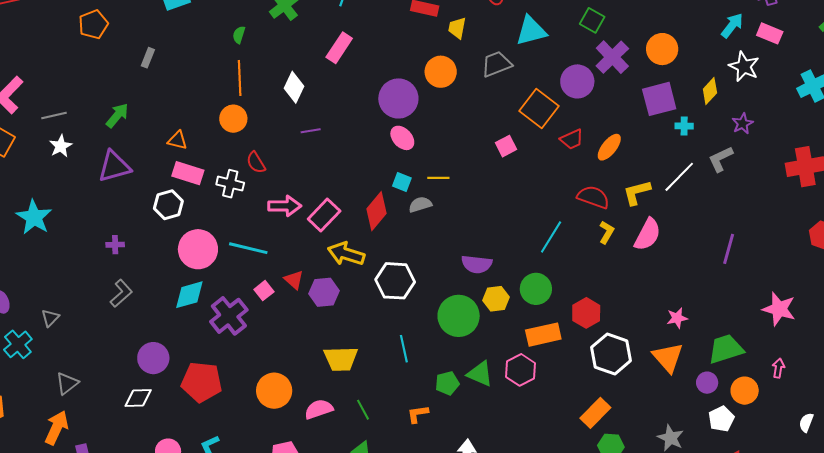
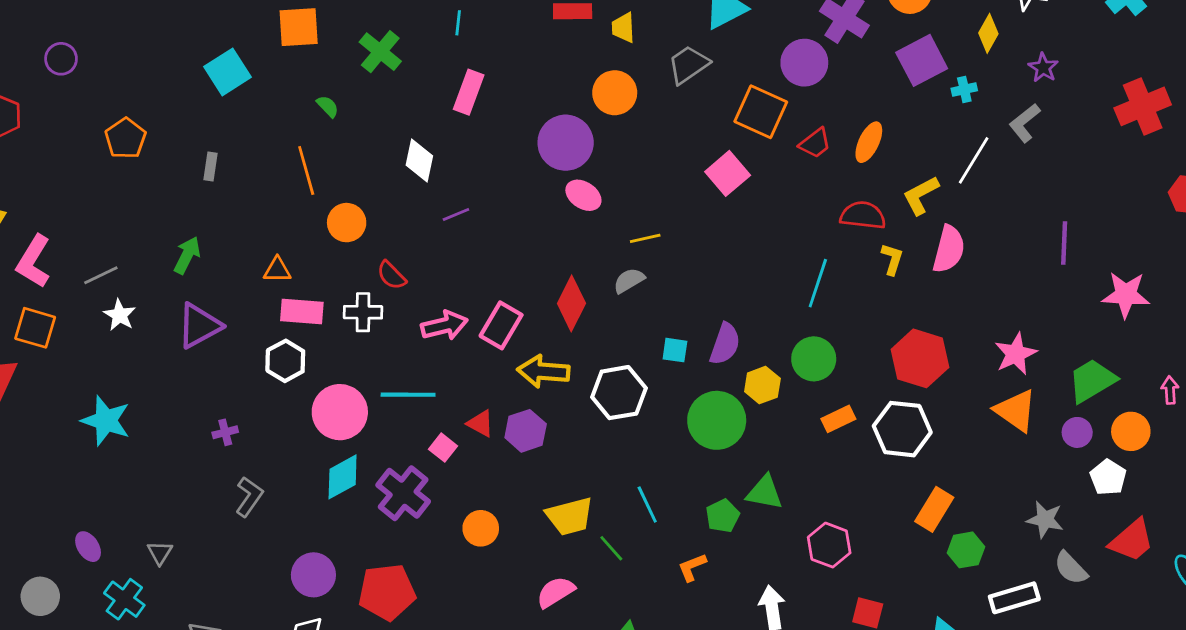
green semicircle: (239, 35) -> (328, 106), turned 132
orange line: (240, 78) -> (306, 171), moved
pink square: (506, 146) -> (728, 173), size x1.4
cyan square: (402, 182) -> (675, 350), moved
purple semicircle: (477, 264) -> (725, 344), turned -64
pink star: (779, 309) -> (1126, 295), moved
red hexagon: (586, 313) -> (920, 358), moved, size x1.4
pink star: (677, 318) -> (1016, 354), size x1.4
orange rectangle: (543, 335) -> (838, 419), size x0.7
cyan line: (404, 349) -> (647, 505), moved
white hexagon: (611, 354) -> (902, 429), moved
pink hexagon: (521, 370) -> (829, 545), moved
orange circle: (274, 391) -> (481, 528), moved, size x0.7
green line: (363, 410) -> (611, 548), moved

